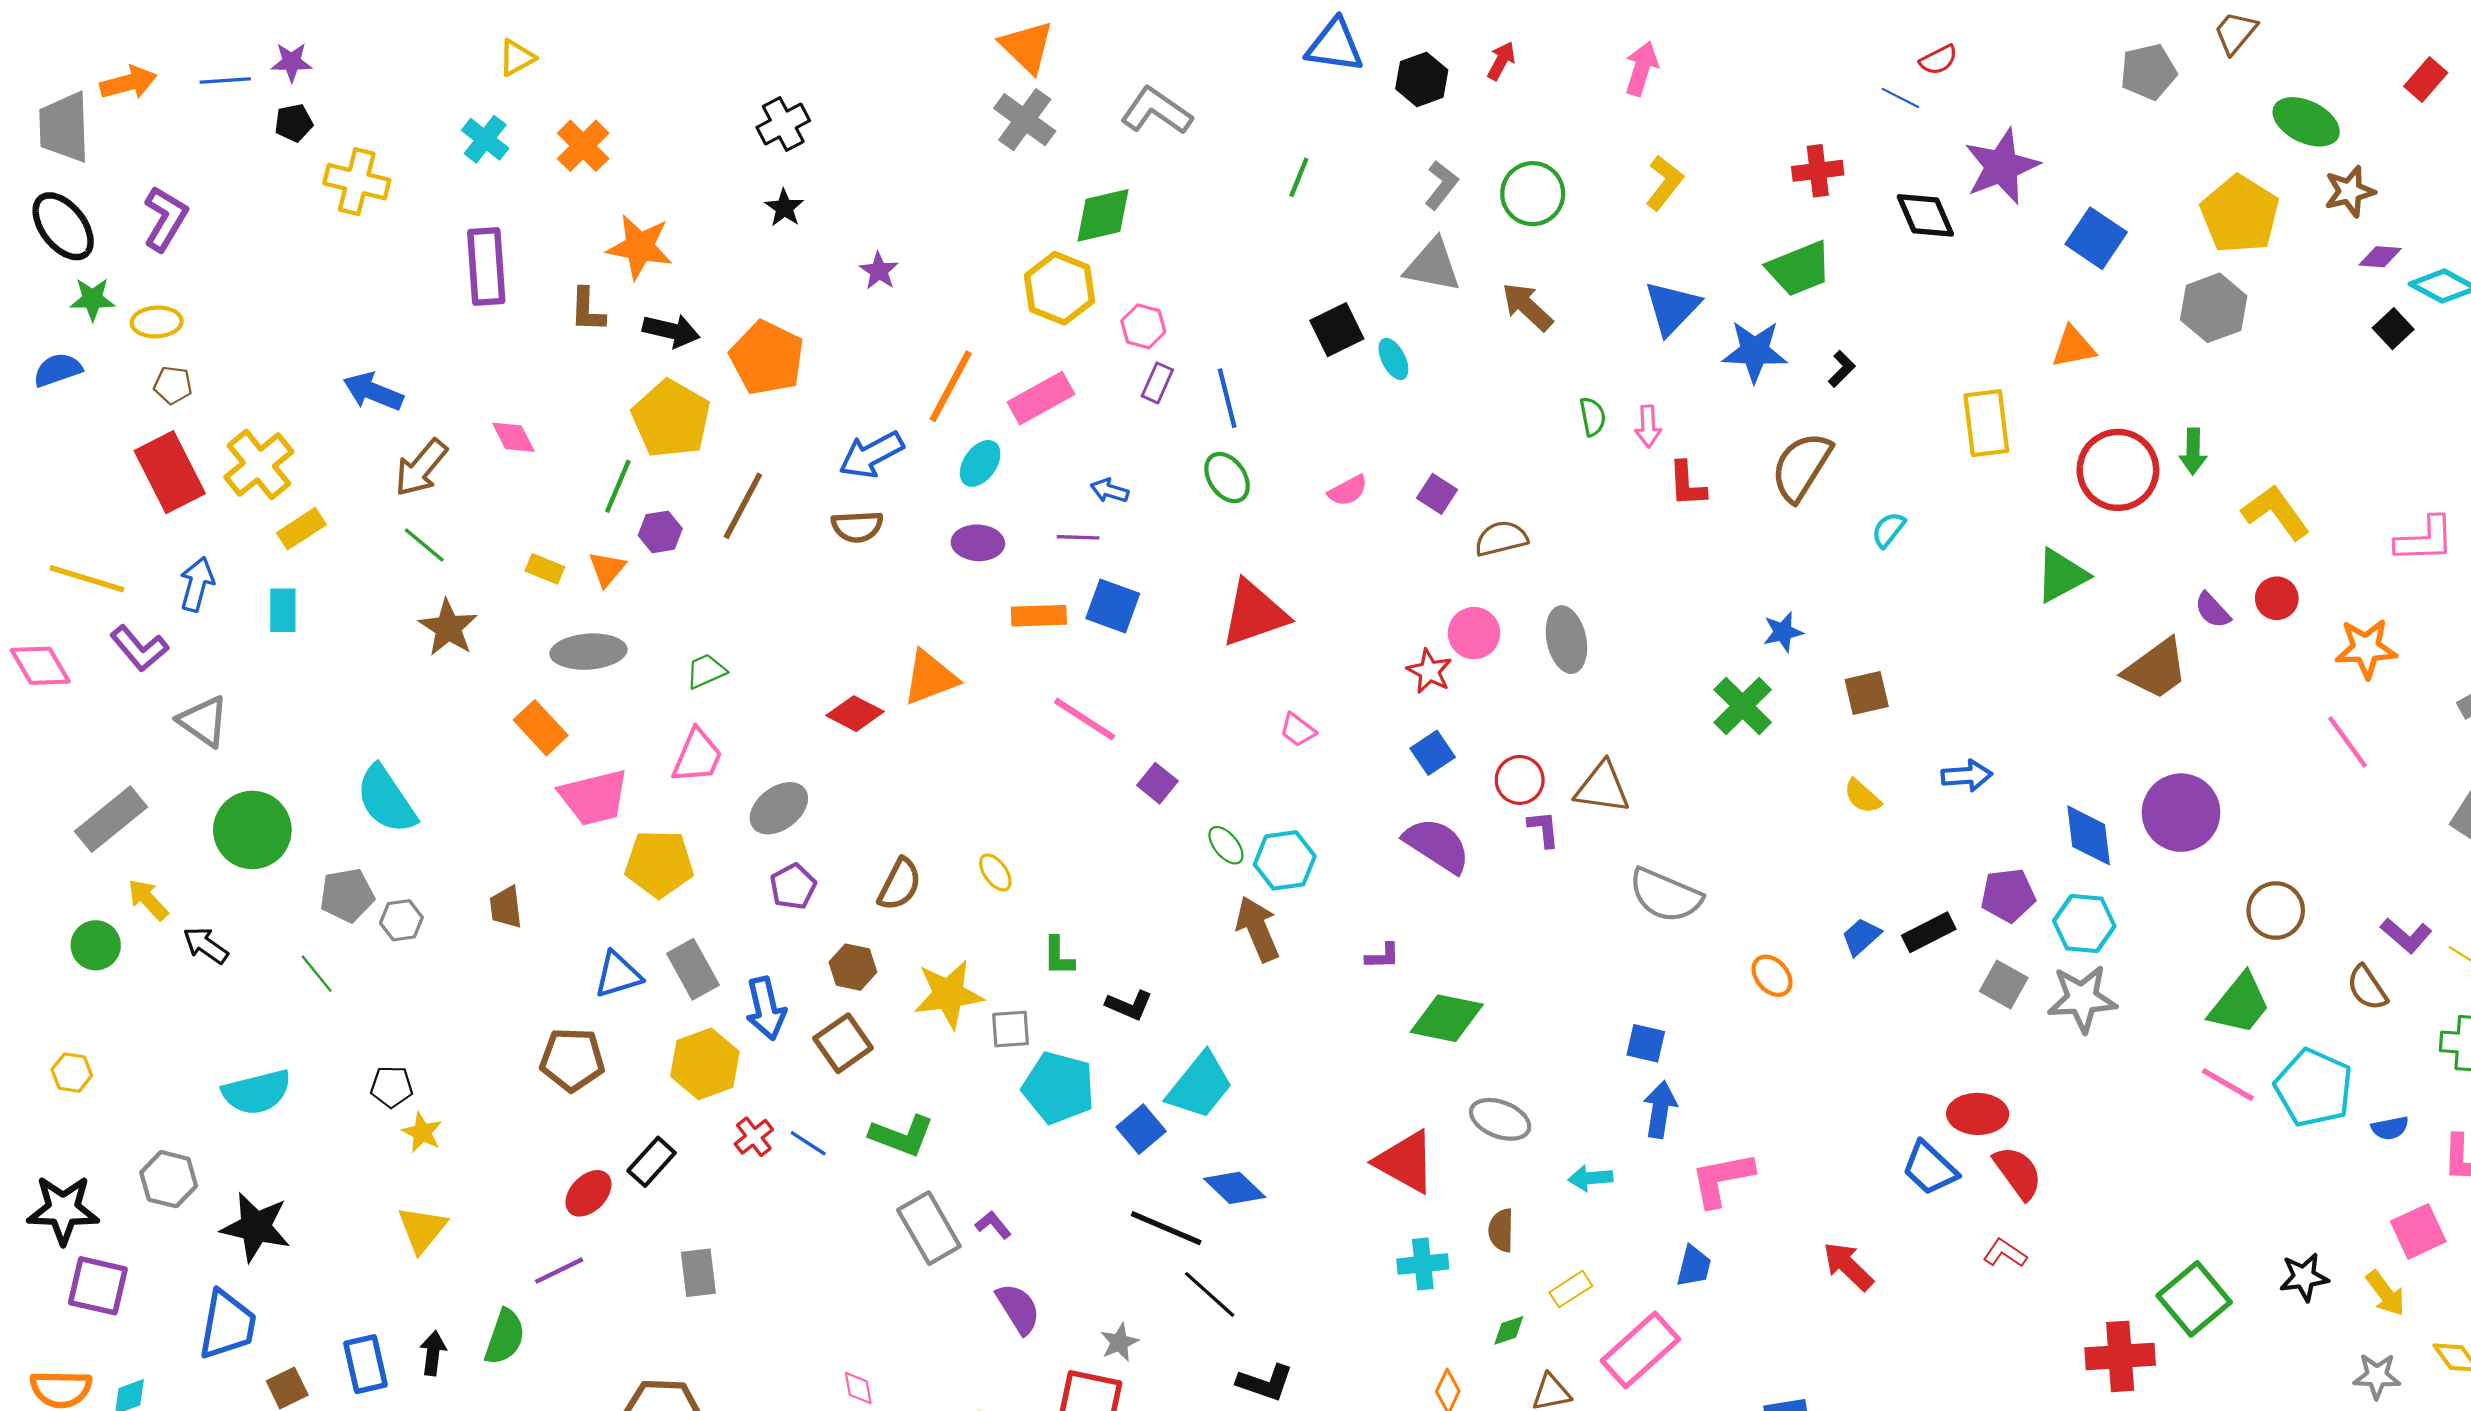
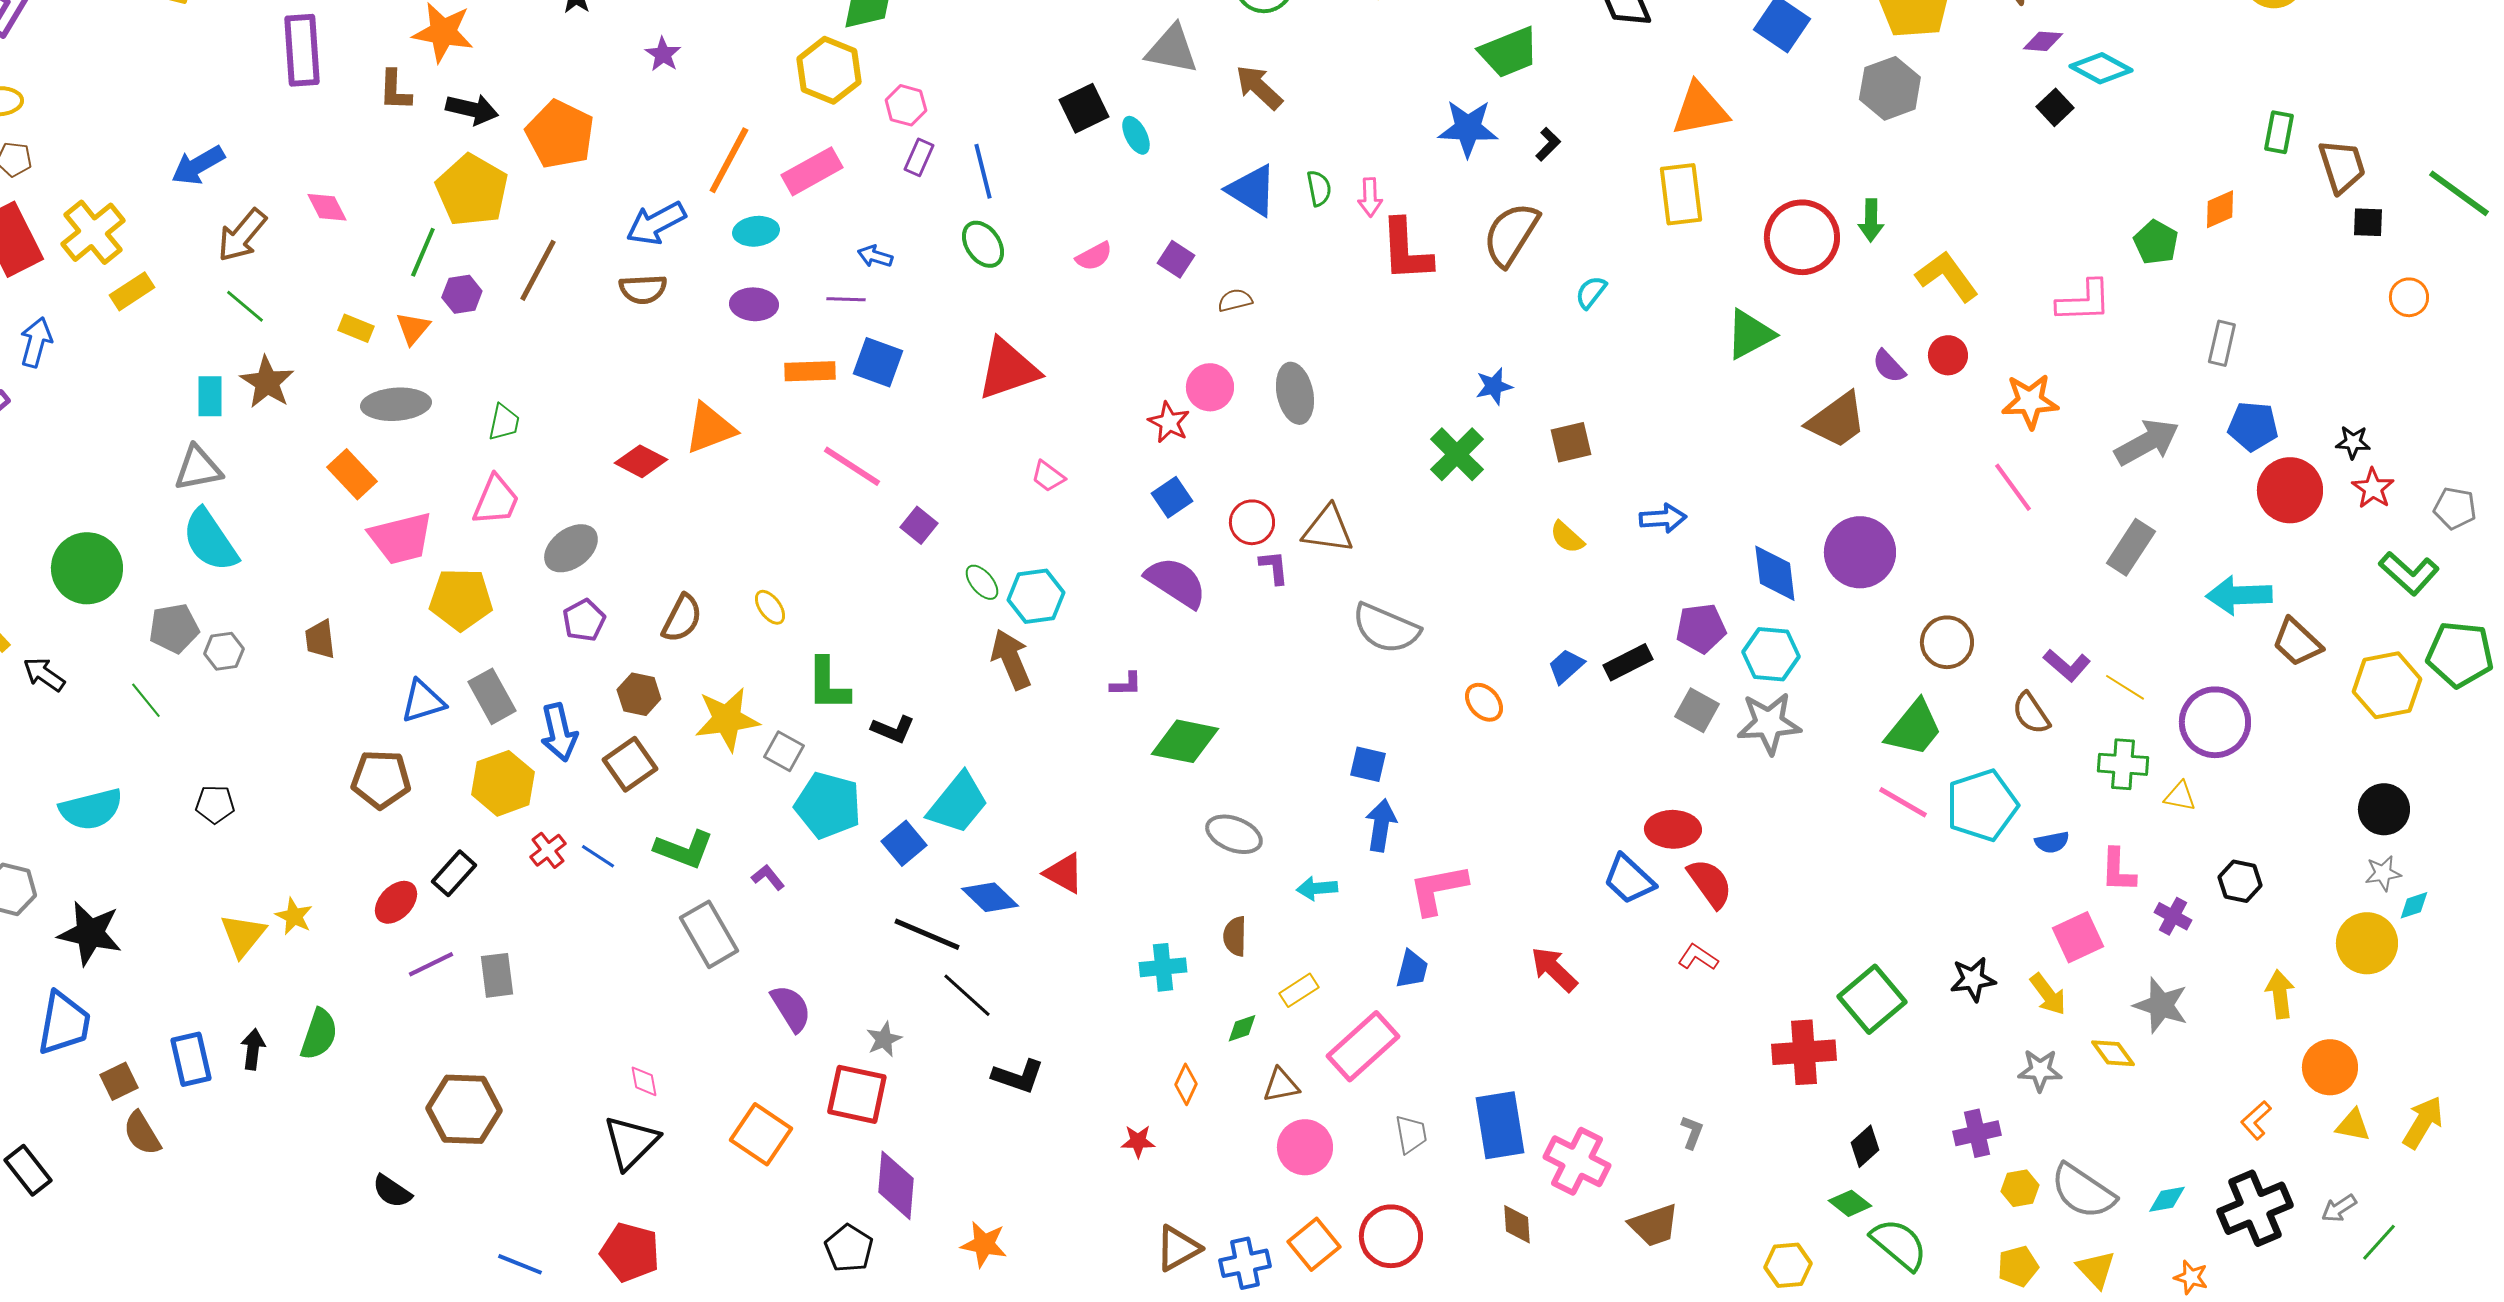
blue triangle: (1672, 308) -> (1252, 190), moved, turned -42
orange triangle: (2073, 347) -> (1700, 109), moved, size x1.4
blue arrow: (373, 392) -> (198, 165), turned -52
cyan ellipse: (980, 463) -> (756, 231), turned 48
red L-shape: (1687, 484) -> (1406, 250), size x1.5
brown semicircle: (1501, 538) -> (1235, 300), size x0.7
cyan rectangle: (283, 610) -> (210, 396), moved
green trapezoid: (706, 671) -> (504, 422), turned 126
gray triangle: (203, 721) -> (198, 468), moved, turned -46
green L-shape: (1058, 956) -> (828, 684), size x1.5
gray square: (1011, 1029) -> (784, 751), turned 33
cyan pentagon: (2314, 1088) -> (1982, 805), turned 30
yellow star: (422, 1132) -> (294, 916), moved
red triangle: (1405, 1162) -> (1064, 873), moved, size x0.7
purple L-shape: (993, 1225) -> (768, 877), moved
purple line: (559, 1271) -> (431, 964), moved

